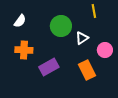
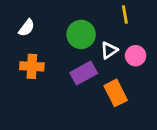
pink circle: (105, 50) -> (136, 56), moved
purple rectangle: (49, 67) -> (84, 73), moved

